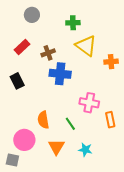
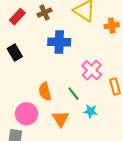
brown cross: (48, 53) -> (44, 13), moved
pink cross: (89, 103) -> (92, 70), turned 36
cyan star: (85, 150) -> (91, 111), moved

